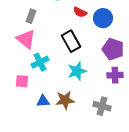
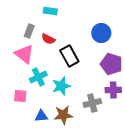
red semicircle: (80, 12) -> (48, 39), moved
cyan star: (77, 71) -> (61, 86), moved
gray cross: (102, 106) -> (92, 103), moved, turned -30

